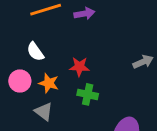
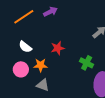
green cross: (88, 94) -> (87, 63), moved, turned 32

